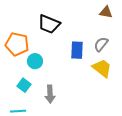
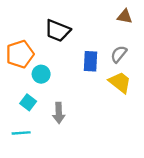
orange pentagon: (17, 44) -> (20, 54), turned -30

